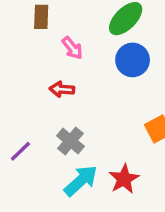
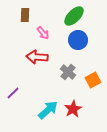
red arrow: (62, 89) -> (37, 57), size x1.5
gray cross: (70, 141) -> (68, 72), moved

